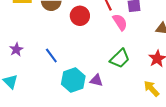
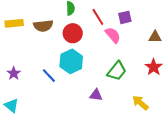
cyan hexagon: (73, 80) -> (71, 61), moved
yellow arrow: (151, 89) -> (140, 103), moved

